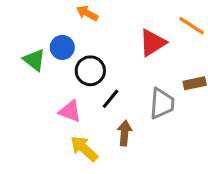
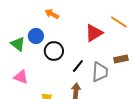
black line: (111, 99) -> (78, 66), moved
pink triangle: (70, 111) -> (21, 77), moved

